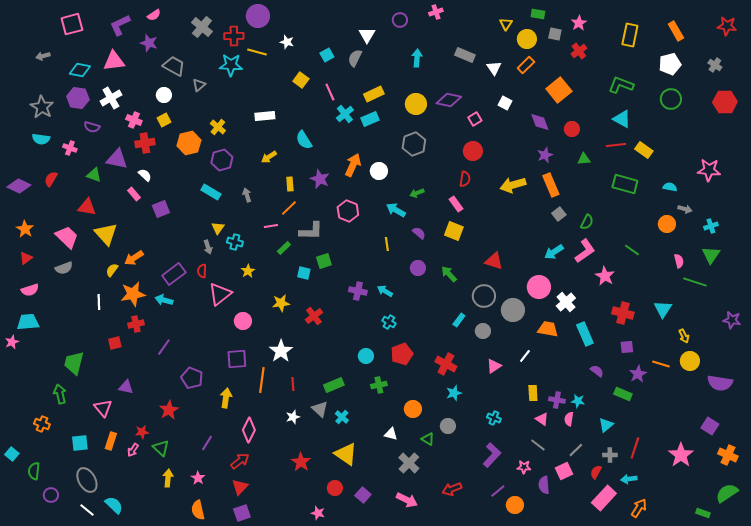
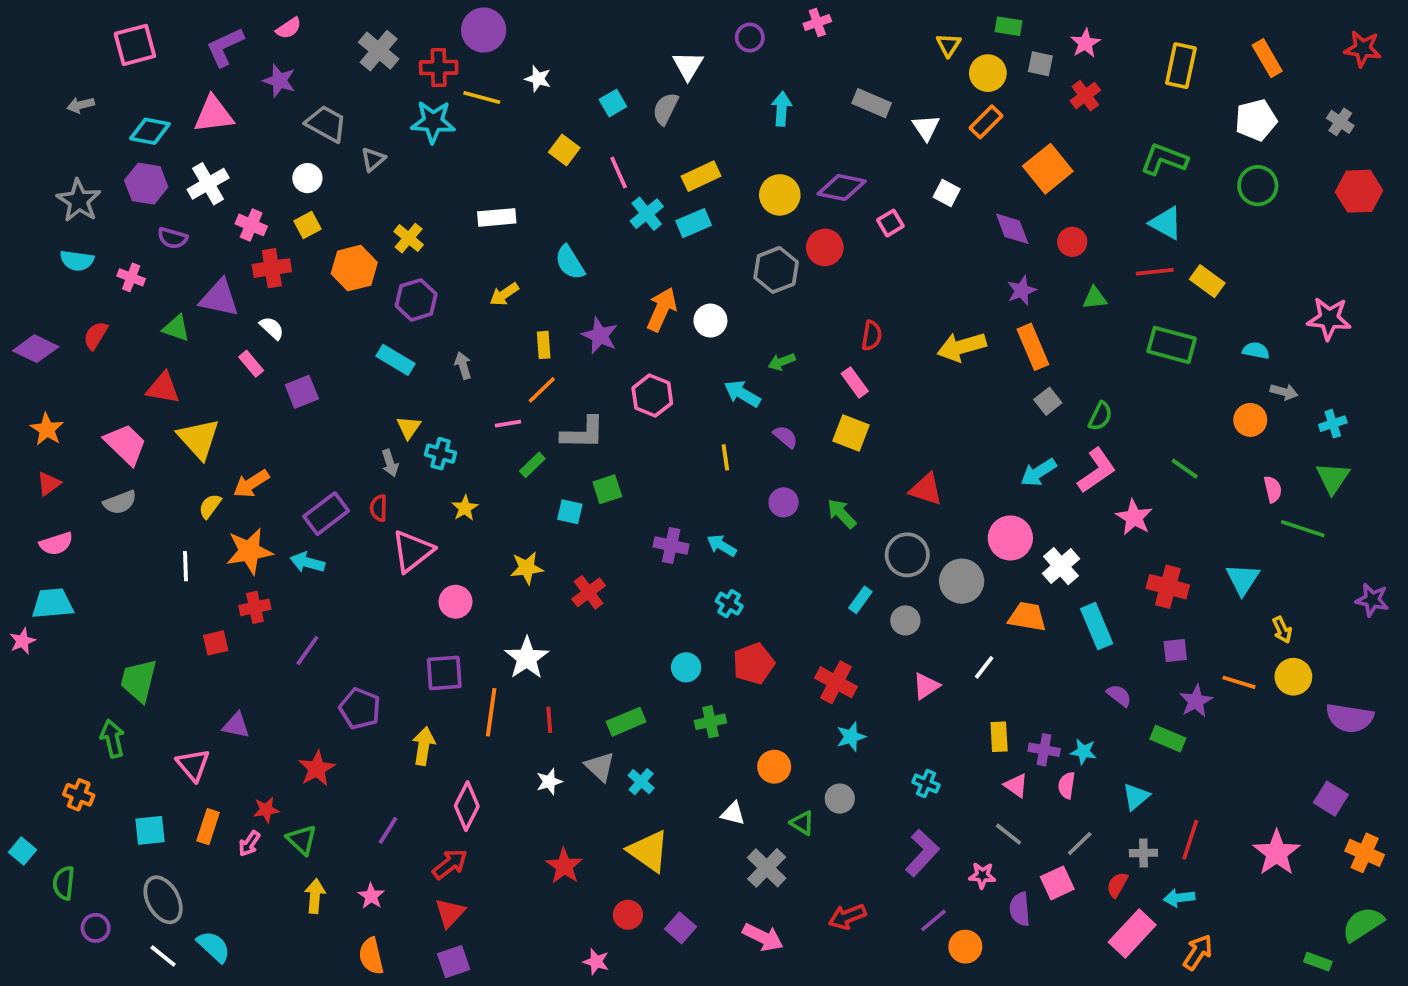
red circle: (473, 151) -> (825, 247), moved

